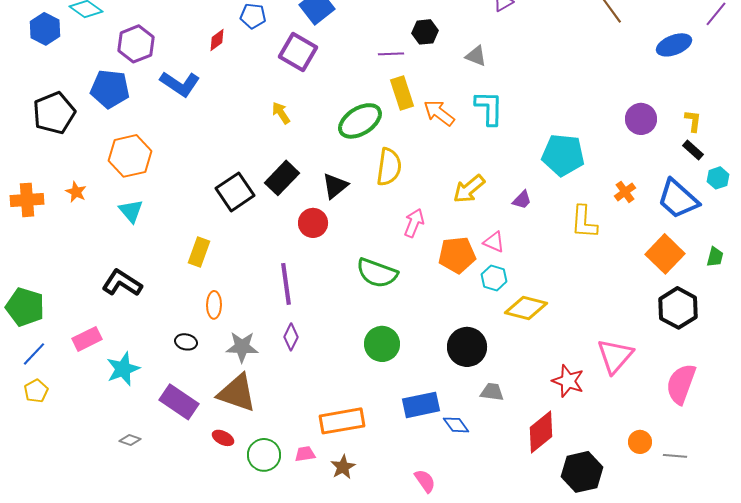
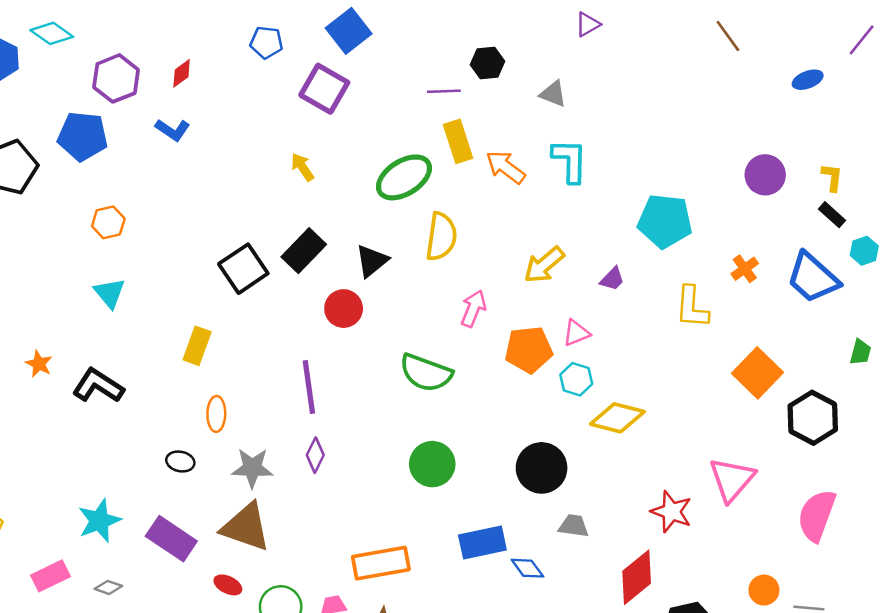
red diamond: (217, 40) -> (182, 73), moved
blue ellipse: (674, 45) -> (808, 80), size x0.7
blue L-shape: (180, 84) -> (173, 130), size x0.7
orange hexagon: (130, 156) -> (108, 222), size x0.6
orange star: (76, 192) -> (39, 364), moved
pink triangle: (494, 242) -> (576, 333), turned -45
orange square: (665, 254) -> (758, 373), moved
pink rectangle: (87, 339) -> (50, 576), moved
cyan star: (123, 369) -> (99, 521), moved

